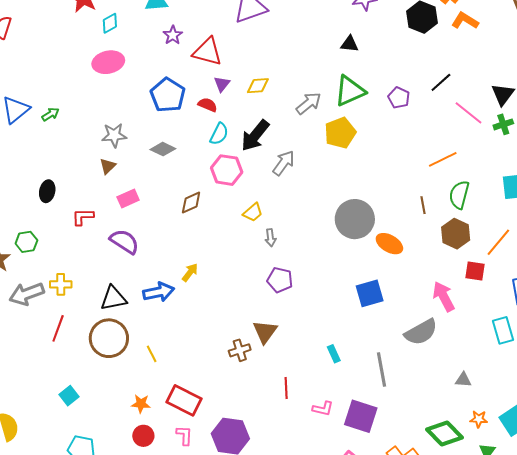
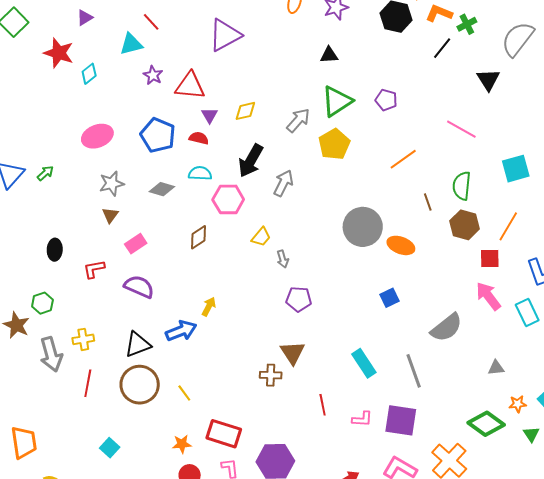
pink ellipse: (108, 62) -> (97, 136), moved
black line: (441, 82) -> (442, 48), moved
pink line: (468, 113) -> (461, 129), moved
green cross: (503, 124) -> (467, 24), moved
cyan semicircle: (219, 134) -> (200, 173), moved, turned -105
orange line: (443, 159) -> (403, 159), moved
blue square: (370, 293) -> (389, 298), size x0.7
gray arrow: (27, 294) -> (51, 354), turned -76
pink arrow: (444, 296) -> (488, 296), moved
brown cross: (240, 350) -> (271, 375), turned 30
cyan rectangle: (334, 354) -> (364, 363), size x1.6

